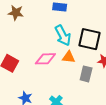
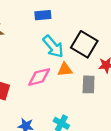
black square: (90, 39) -> (84, 44), turned 30

